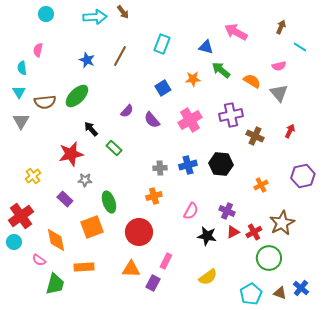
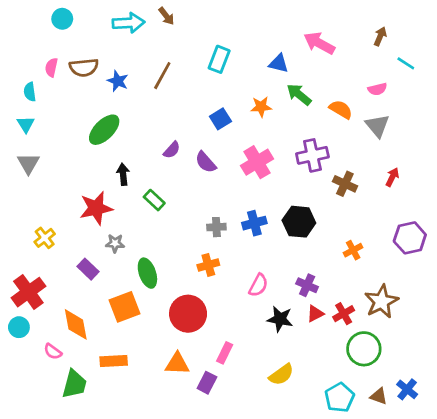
brown semicircle: (45, 102) -> (84, 67), moved
black arrow: (91, 129) -> (123, 174), turned 35

